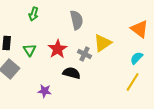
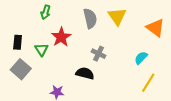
yellow triangle: (103, 43) -> (117, 16), moved, turned -30
red star: (58, 49) -> (61, 37), moved
cyan semicircle: (137, 58) -> (141, 58), moved

